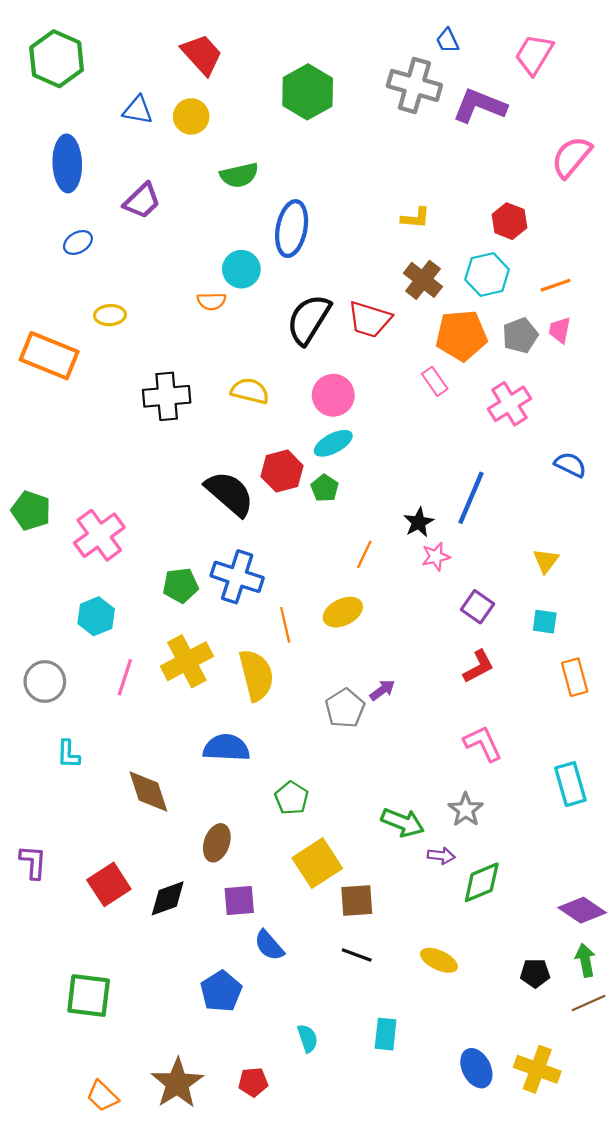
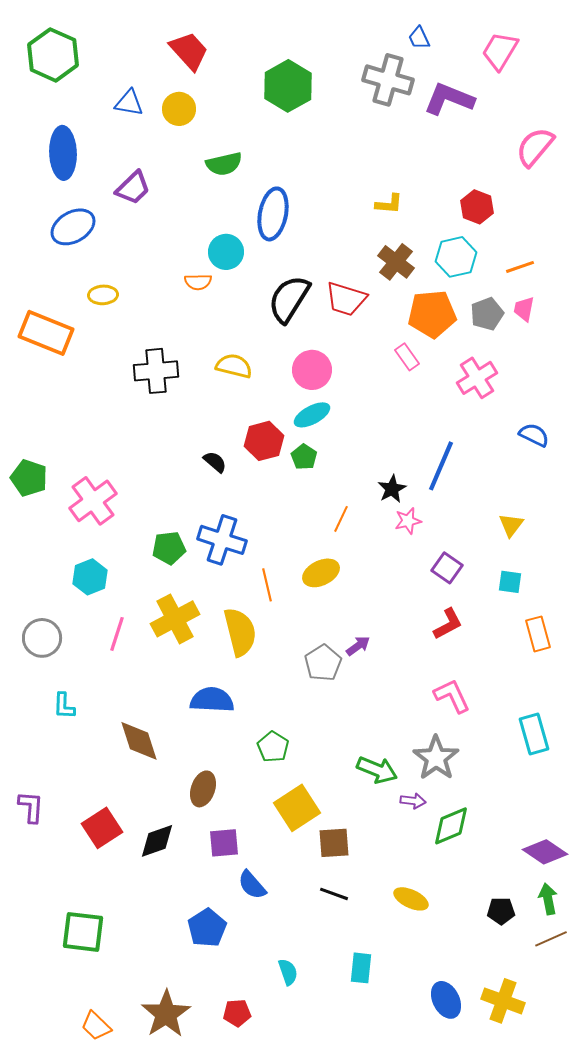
blue ellipse: (78, 242) -> (73, 227), size x1.6
black semicircle: (230, 494) -> (215, 462), size x0.5
gray star: (466, 810) -> (436, 758), size x1.4

